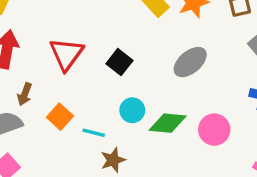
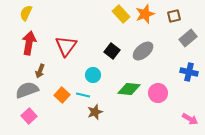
black square: (119, 62) -> (112, 51), moved
cyan circle: (132, 110) -> (93, 75), moved
orange square: (60, 117) -> (62, 95), moved

